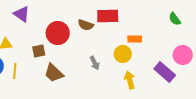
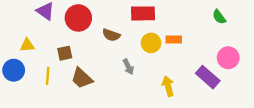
brown semicircle: (86, 25) -> (111, 35), moved
red circle: (58, 33) -> (78, 18), moved
yellow circle: (123, 54) -> (151, 43), moved
yellow line: (15, 71) -> (48, 76), moved

